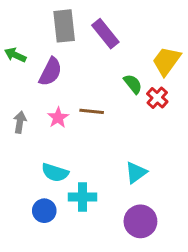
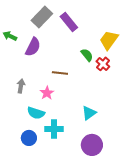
gray rectangle: (64, 26) -> (42, 17), turned 50
pink star: (58, 118) -> (47, 93), moved
gray arrow: (20, 122) -> (21, 86), moved

